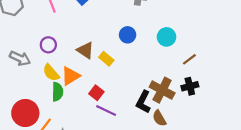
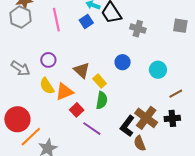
green semicircle: (57, 92) -> (102, 100), moved
red square: (96, 93) -> (77, 110), moved

